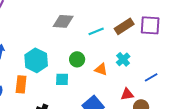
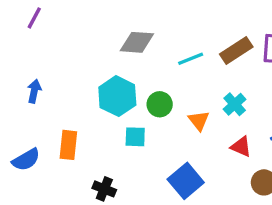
cyan hexagon: (36, 60) -> (117, 96), moved
orange triangle: (101, 69) -> (199, 121), turned 32
red triangle: (127, 94) -> (241, 147), moved, turned 32

